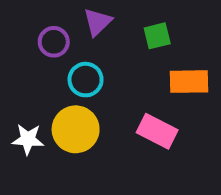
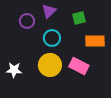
cyan circle: (86, 80) -> (52, 38), moved
yellow circle: (76, 129) -> (50, 65), moved

